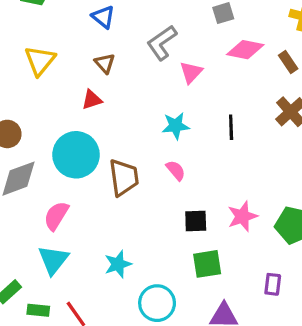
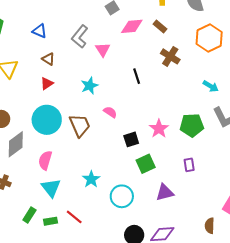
cyan star: (176, 126) -> (89, 86), moved

